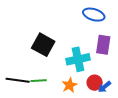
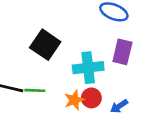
red circle: (95, 83) -> (91, 98), moved

